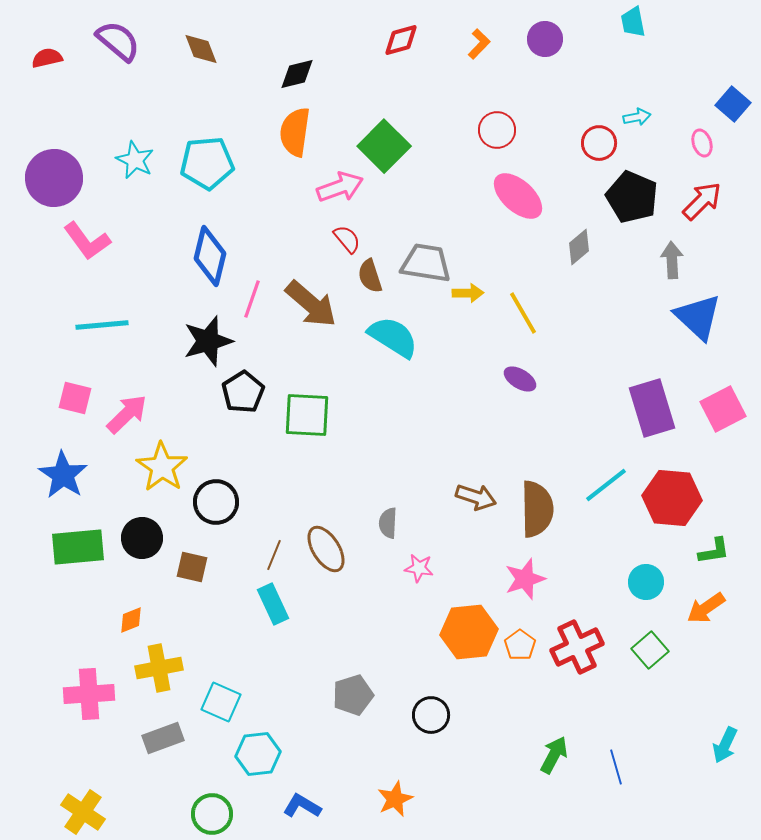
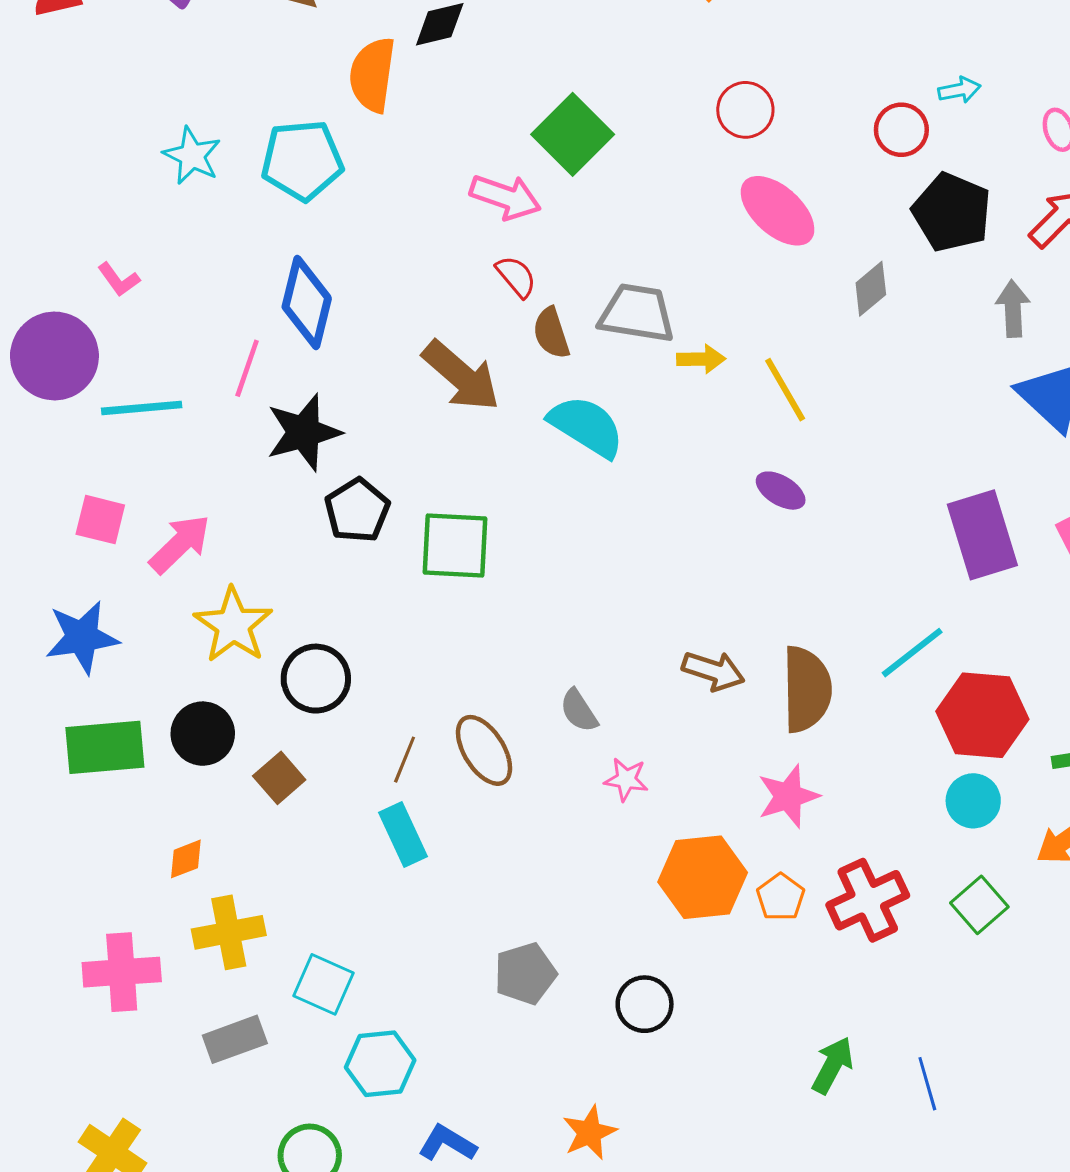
orange semicircle: (295, 132) -> (372, 75), moved
purple circle: (54, 178) -> (54, 356), moved
pink arrow: (340, 187) -> (505, 197), turned 39
pink L-shape: (87, 241) -> (119, 280), size x0.6
pink line: (252, 299) -> (247, 368), moved
blue star: (63, 475) -> (82, 637), turned 30
red hexagon: (672, 498) -> (982, 715), moved
gray semicircle: (388, 523) -> (579, 711), turned -36
brown square: (192, 567) -> (279, 778), turned 36

